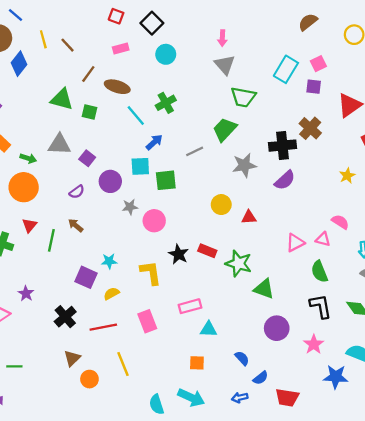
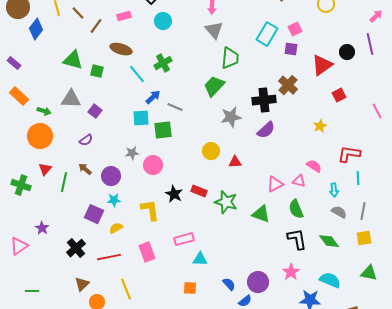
brown line: (88, 74) -> (96, 26), moved
green trapezoid: (243, 97) -> (230, 58), turned -95
gray line: (195, 151) -> (175, 107), moved, turned 49
purple circle: (110, 181) -> (111, 176), moved
green triangle: (264, 289) -> (261, 214), moved
purple circle: (277, 328) -> (258, 282), moved

